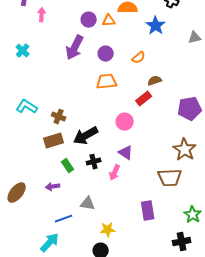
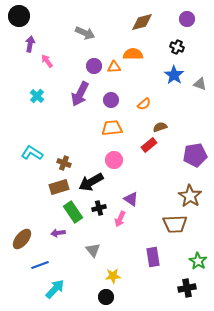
pink arrow: (42, 15) -> (47, 61), turned -40
blue star: (156, 26) -> (174, 75), moved
gray triangle: (195, 38) -> (200, 84), turned 32
cyan cross: (23, 51) -> (37, 96), moved
pink circle: (125, 122) -> (114, 160), moved
green rectangle: (68, 166) -> (73, 212), size x1.5
gray triangle: (88, 204) -> (93, 250), turned 42
blue line: (64, 219) -> (40, 265), moved

